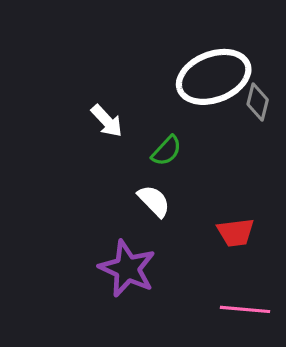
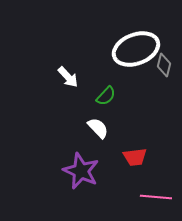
red trapezoid: (236, 232) -> (135, 157), moved

